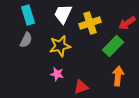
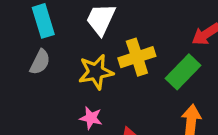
yellow cross: (90, 23) -> (137, 57), moved

